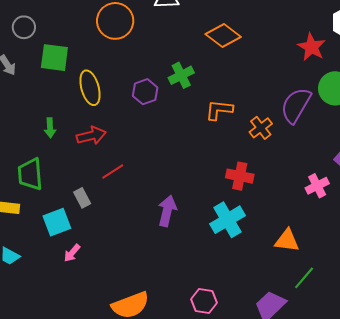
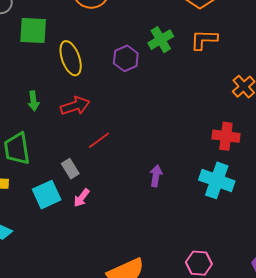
orange L-shape: (219, 110) -> (204, 40), moved
purple arrow: (167, 211) -> (156, 176), size x0.7
cyan cross: (227, 220) -> (217, 180), turned -36
pink arrow: (72, 253) -> (82, 198), moved

